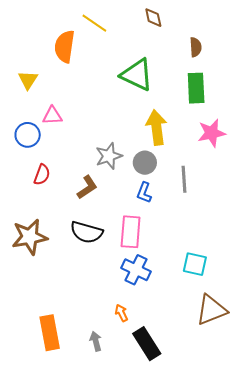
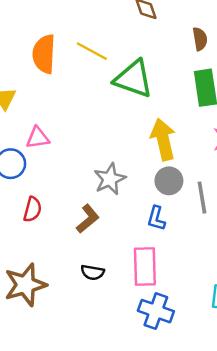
yellow line: (94, 23) -> (92, 51), moved
gray circle: (145, 163) -> (169, 181), moved
black semicircle: (87, 232) -> (93, 272), size x0.6

